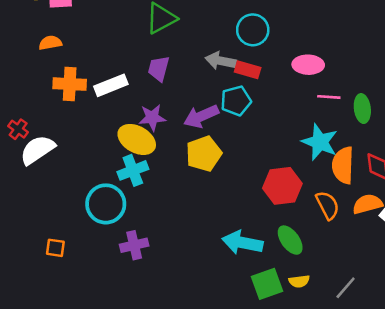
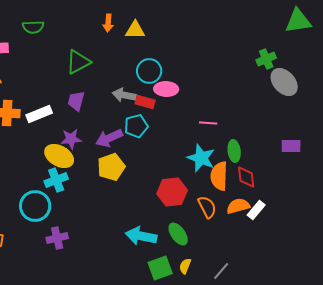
pink ellipse: (308, 65) -> (166, 89), moved
green ellipse: (362, 109) -> (234, 151), moved
yellow semicircle: (299, 281) -> (185, 266), turned 119

